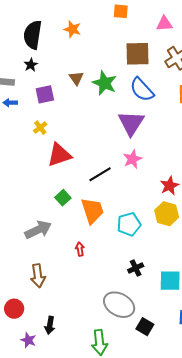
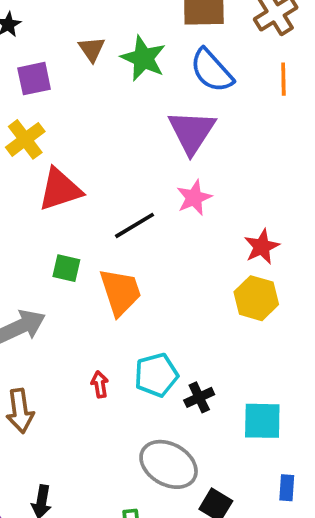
yellow cross: (40, 128) -> (25, 139), size x1.5
green square: (63, 198) -> (66, 268), turned -35
cyan pentagon: (129, 224) -> (156, 375), moved
red arrow: (80, 249) -> (100, 384), moved

